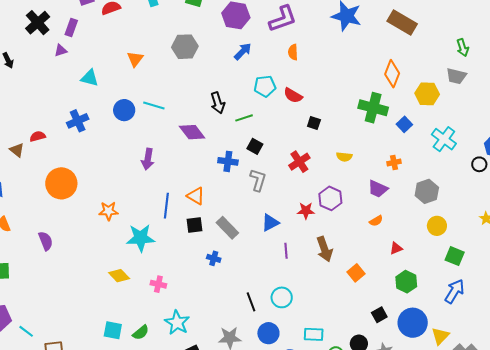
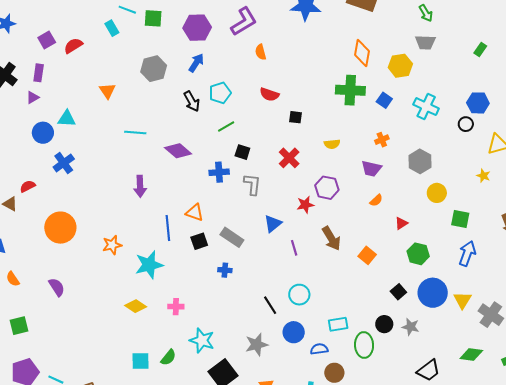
blue arrow: (243, 51) -> (196, 63), moved
cyan pentagon: (265, 86) -> (220, 93), moved
black arrow: (218, 103) -> (192, 101), moved
blue circle: (124, 110) -> (43, 133), moved

